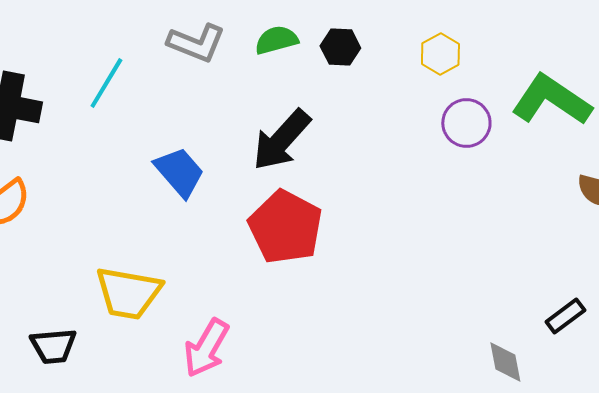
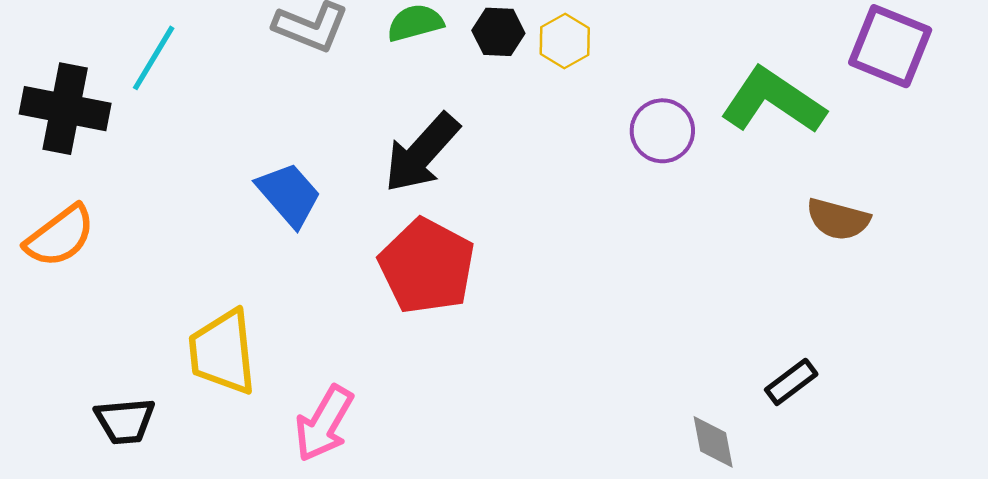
yellow hexagon: (440, 54) -> (565, 41), moved
cyan line: (106, 83) -> (154, 58), moved
yellow trapezoid: (128, 293) -> (223, 352), turned 74

